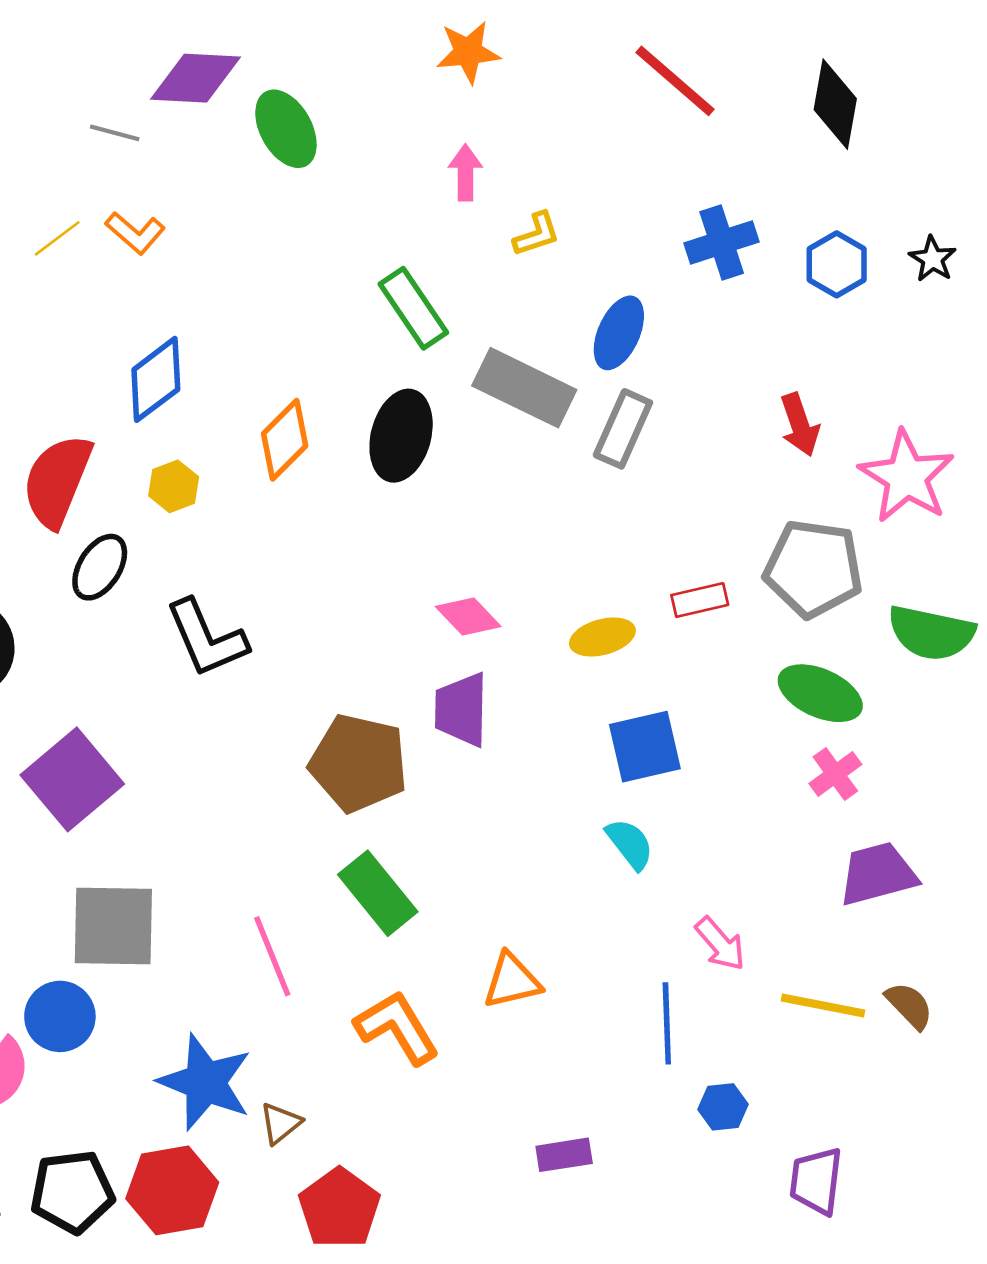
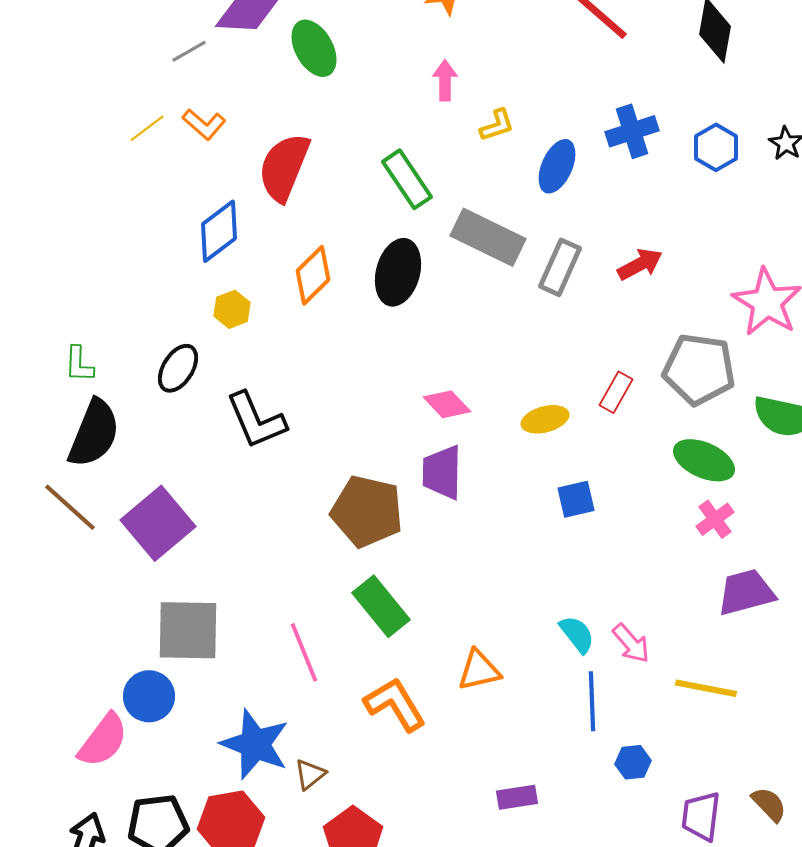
gray line: (115, 133) -> (189, 51), turned -45
blue ellipse: (619, 333) -> (557, 166), moved
red arrow: (800, 425) -> (640, 264), moved, turned -99
red semicircle: (57, 481) -> (284, 167), moved
red rectangle: (700, 600) -> (616, 392), turned -48
blue square: (645, 747) -> (576, 499), size x0.7
cyan semicircle: (630, 844) -> (577, 634), moved
brown semicircle: (909, 1006) -> (769, 804), moved

